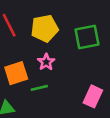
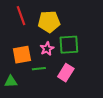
green square: (87, 37) -> (69, 45), moved
pink rectangle: (93, 96) -> (66, 73), moved

